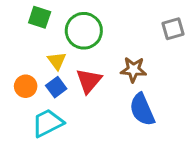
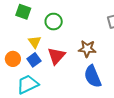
green circle: (84, 31) -> (54, 22), size x0.7

